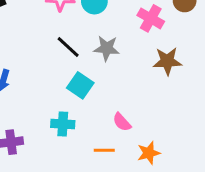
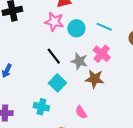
pink cross: (151, 18) -> (102, 54), moved
brown star: (167, 61) -> (95, 79), moved

